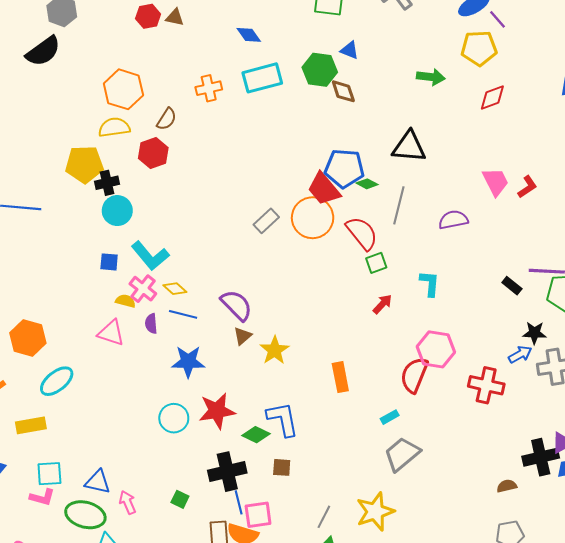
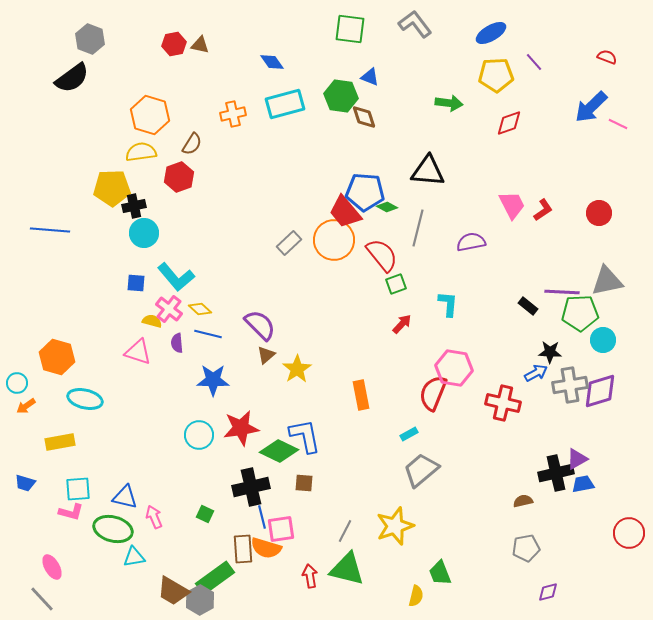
purple line: (498, 19) -> (534, 62), moved
cyan ellipse: (57, 381) -> (85, 399), turned 52
green diamond: (256, 435) -> (279, 451), size x1.4

